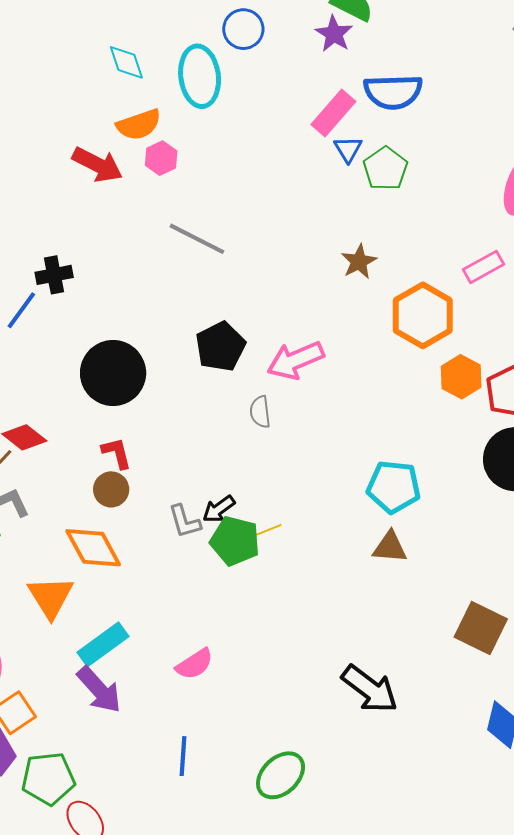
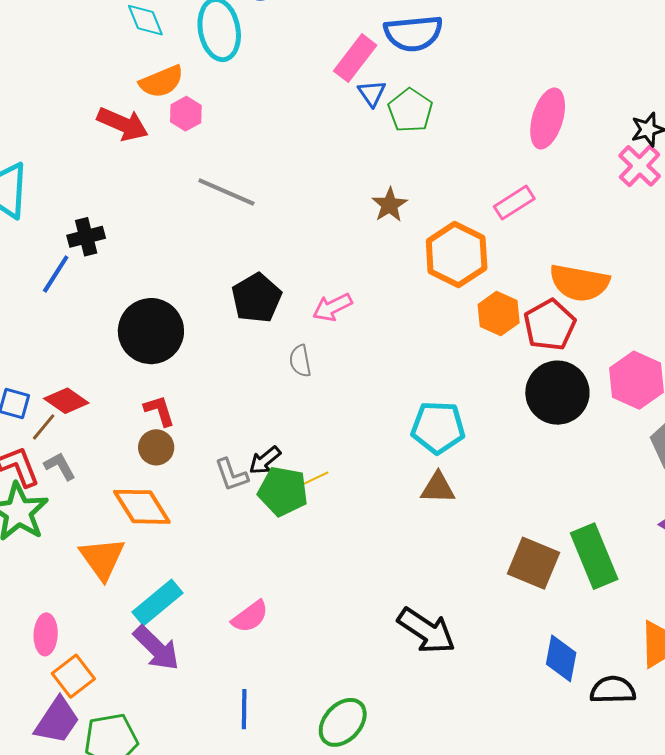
pink arrow: (296, 360) -> (332, 307), size x0.7

